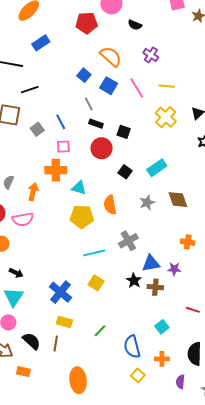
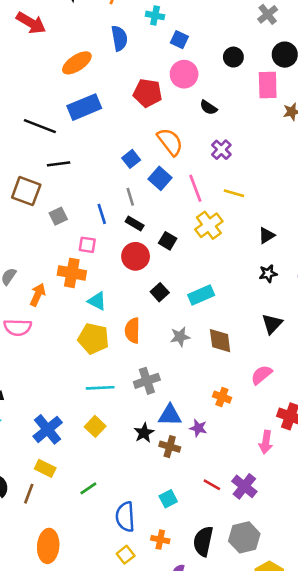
blue rectangle: (41, 43) -> (84, 107), size x1.4
yellow cross: (166, 117) -> (209, 225), moved
blue line: (61, 122) -> (102, 214), moved

